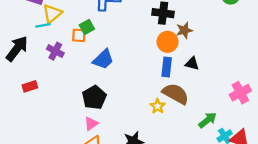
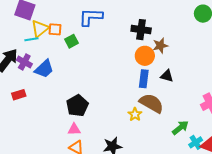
orange square: (79, 35) -> (55, 29), moved
purple cross: (55, 51) -> (24, 62), moved
blue trapezoid: (103, 59) -> (44, 69), moved
pink triangle: (91, 124) -> (74, 129), turned 32

